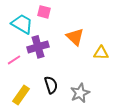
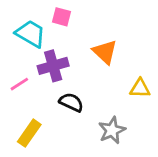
yellow triangle: (101, 53) -> (140, 88), moved
black semicircle: (51, 85) -> (71, 102), moved, turned -48

